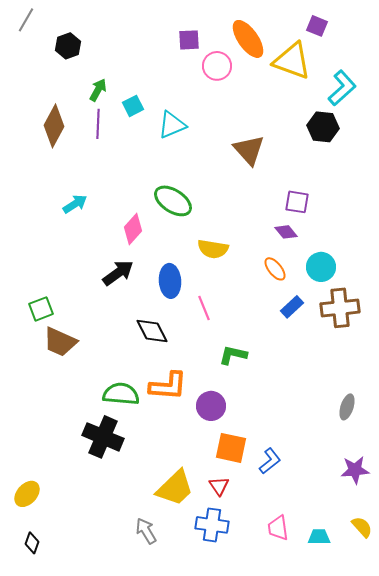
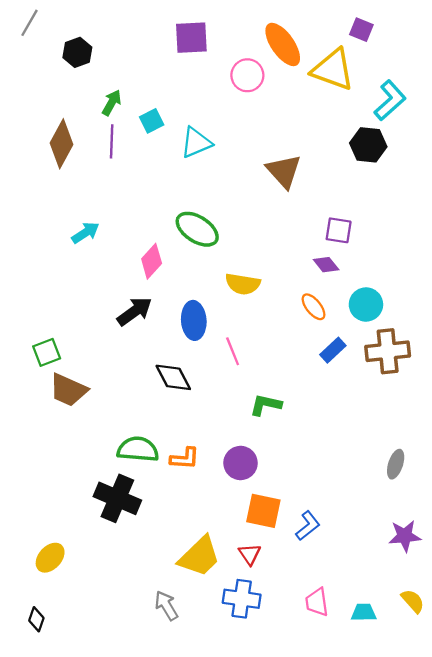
purple square: (189, 40) -> (191, 38), moved, size x1.4
orange L-shape: (168, 386) -> (185, 458), moved, size x0.7
yellow ellipse: (27, 494) -> (50, 558), moved

